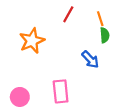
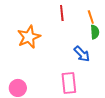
red line: (68, 14) -> (62, 13), turned -35
pink rectangle: (61, 91) -> (69, 83), moved

